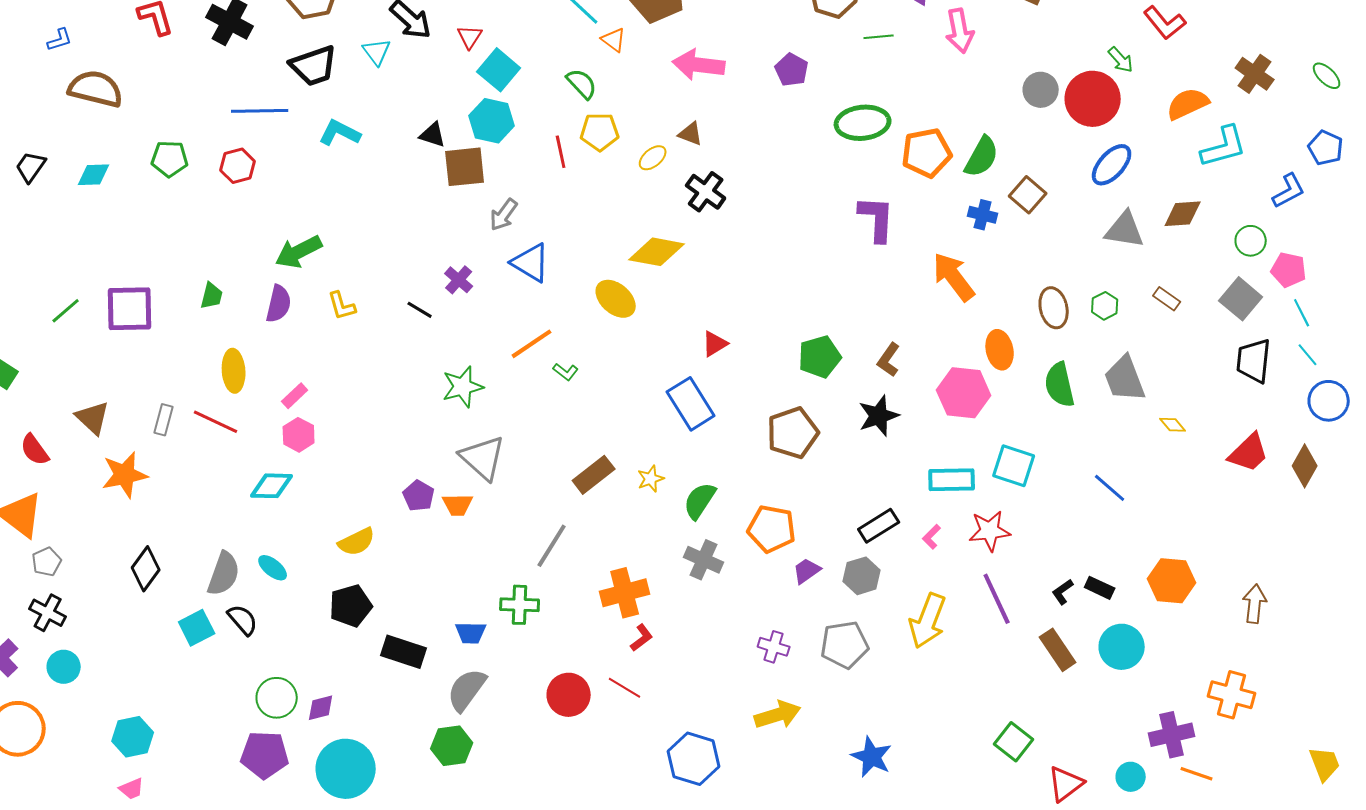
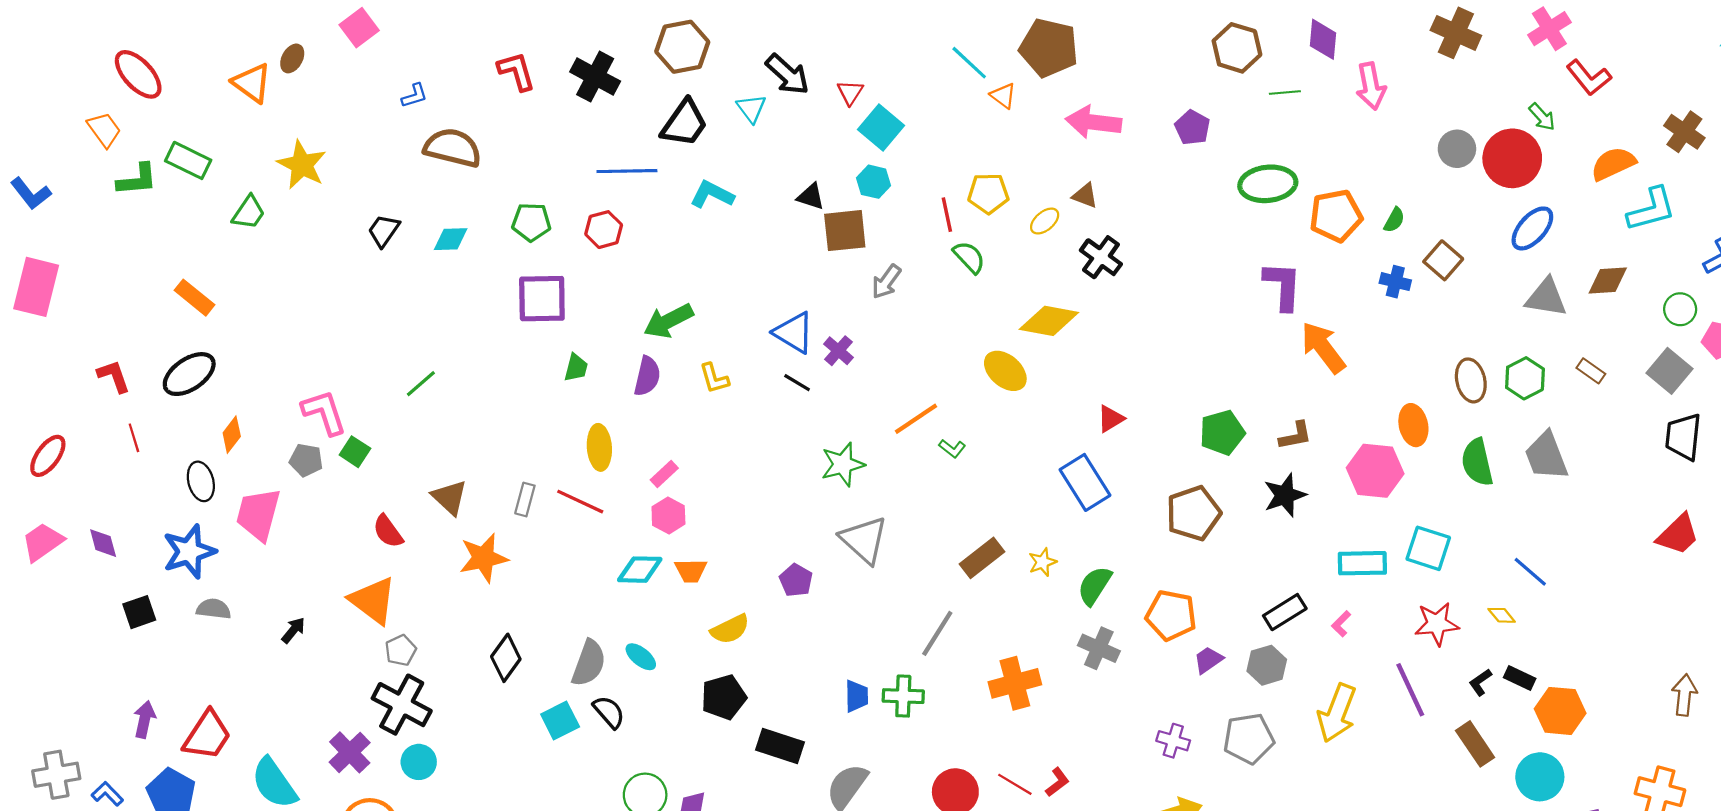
black trapezoid: (314, 66) -> (684, 123), turned -36
green semicircle: (582, 84) -> (969, 257), moved
cyan hexagon: (492, 121) -> (874, 182), size x0.7
green semicircle: (982, 157) -> (1394, 220), size x0.6
blue triangle: (531, 263) -> (794, 333), moved
orange arrow: (954, 277) -> (1323, 347), moved
green hexagon: (1105, 306) -> (1525, 378), size x1.4
purple square: (130, 309) -> (542, 299), moved
brown L-shape: (889, 360) -> (1295, 436), turned -136
yellow diamond: (1173, 425) -> (1502, 615), moved
orange trapezoid: (458, 505) -> (691, 571), moved
red star: (990, 531) -> (1437, 624), moved
orange hexagon: (1172, 581) -> (1560, 711), moved
black cross: (48, 613) -> (402, 705), size x1.5
blue trapezoid: (471, 633) -> (857, 696), moved, turned -92
red L-shape: (642, 638) -> (1057, 782), moved
cyan circle: (1122, 647) -> (1540, 777), moved

